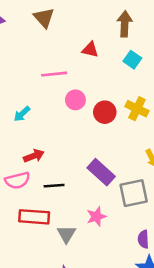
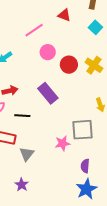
pink line: (54, 74) -> (34, 30), turned -36
purple rectangle: (101, 172) -> (48, 93), moved
pink star: (96, 216) -> (63, 143), moved

